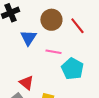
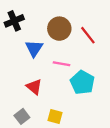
red triangle: (26, 83) -> (34, 87), moved

